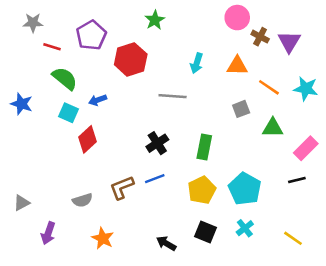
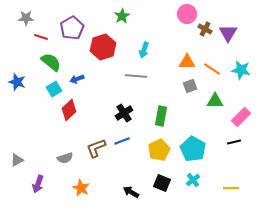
cyan arrow: (197, 63) -> (144, 50), moved
orange triangle: (237, 66) -> (187, 62), moved
cyan square: (68, 113) -> (54, 89), turned 35
yellow line: (293, 238) -> (231, 188), turned -35

